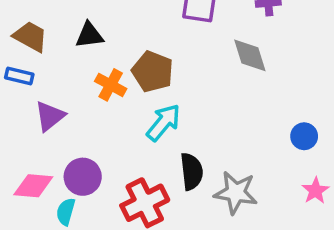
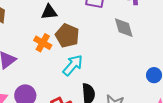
black triangle: (89, 35) -> (49, 12), moved

